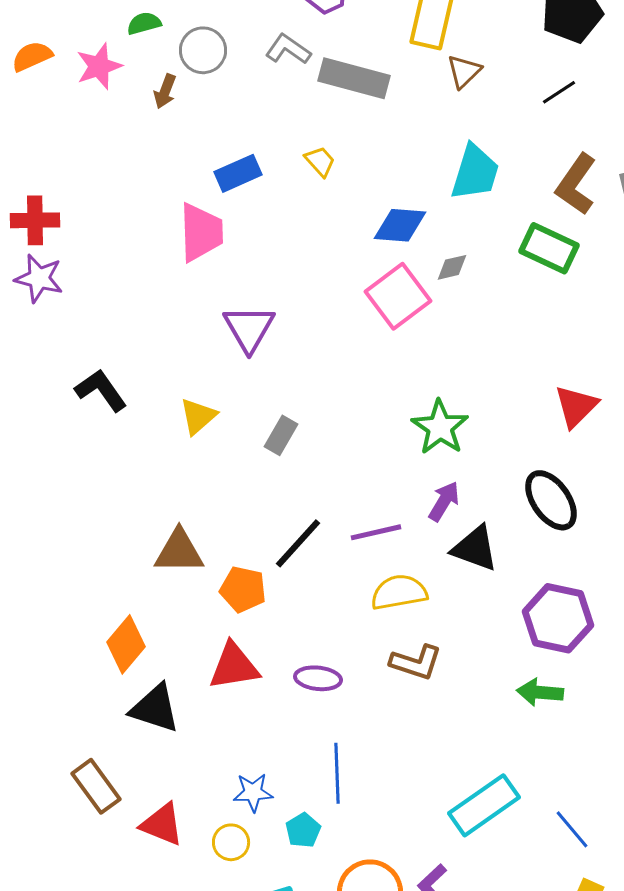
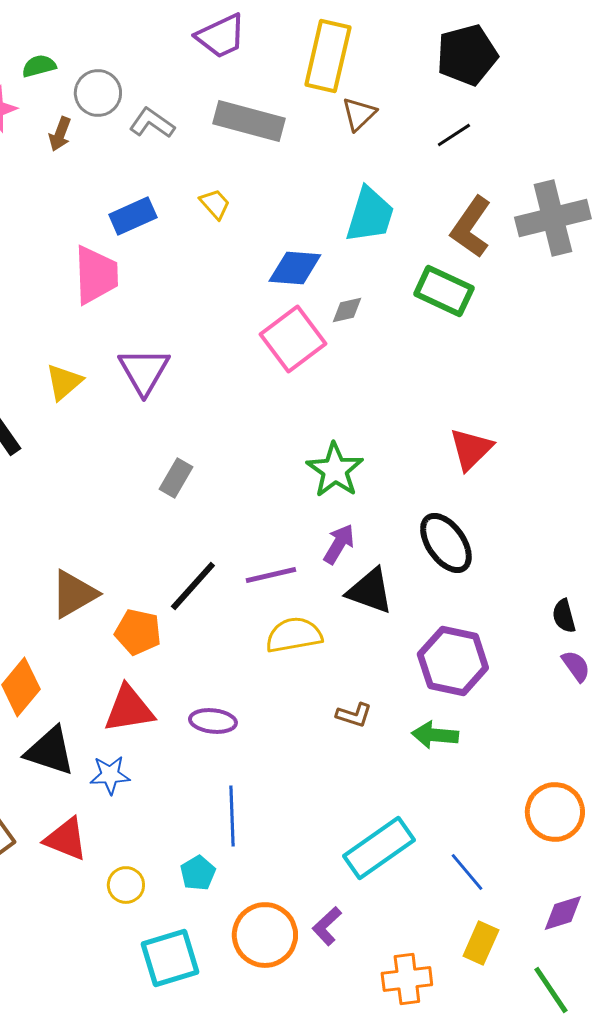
gray L-shape: (288, 49) -> (152, 123), moved
yellow triangle: (198, 416) -> (64, 382), moved
brown triangle: (179, 551) -> (74, 594), turned -30
brown L-shape: (416, 662) -> (354, 715), moved, size x0.7
blue star: (253, 792) -> (110, 775), moved
red triangle: (162, 824) -> (66, 839), moved

